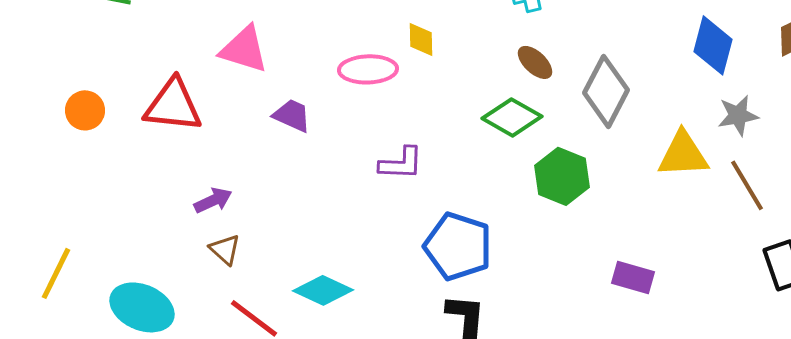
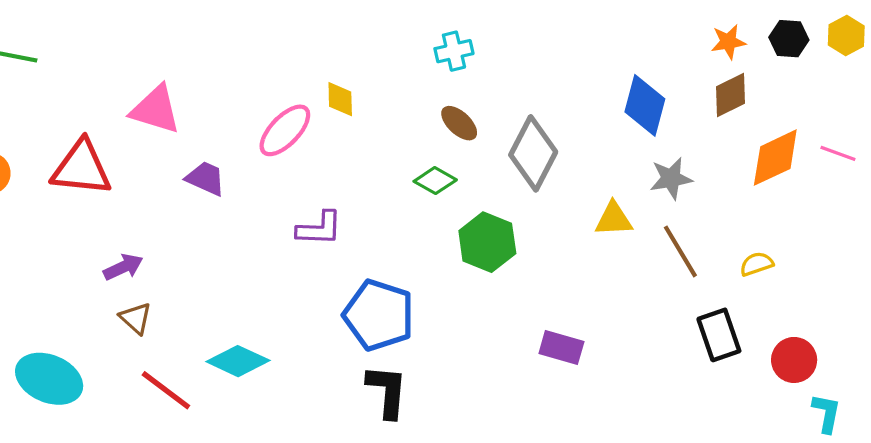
pink ellipse: (368, 69) -> (285, 130), turned -44
green diamond: (512, 117) -> (435, 181), size x0.7
yellow triangle: (683, 154) -> (614, 219), size x0.7

